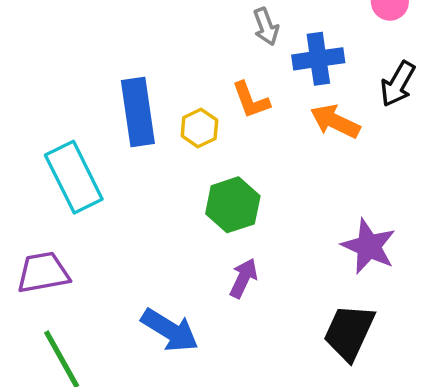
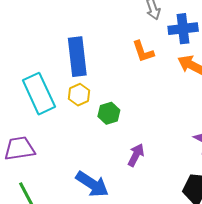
yellow hexagon: (199, 128) -> (79, 95), moved
green hexagon: (233, 205) -> (109, 113), moved, size x0.7

